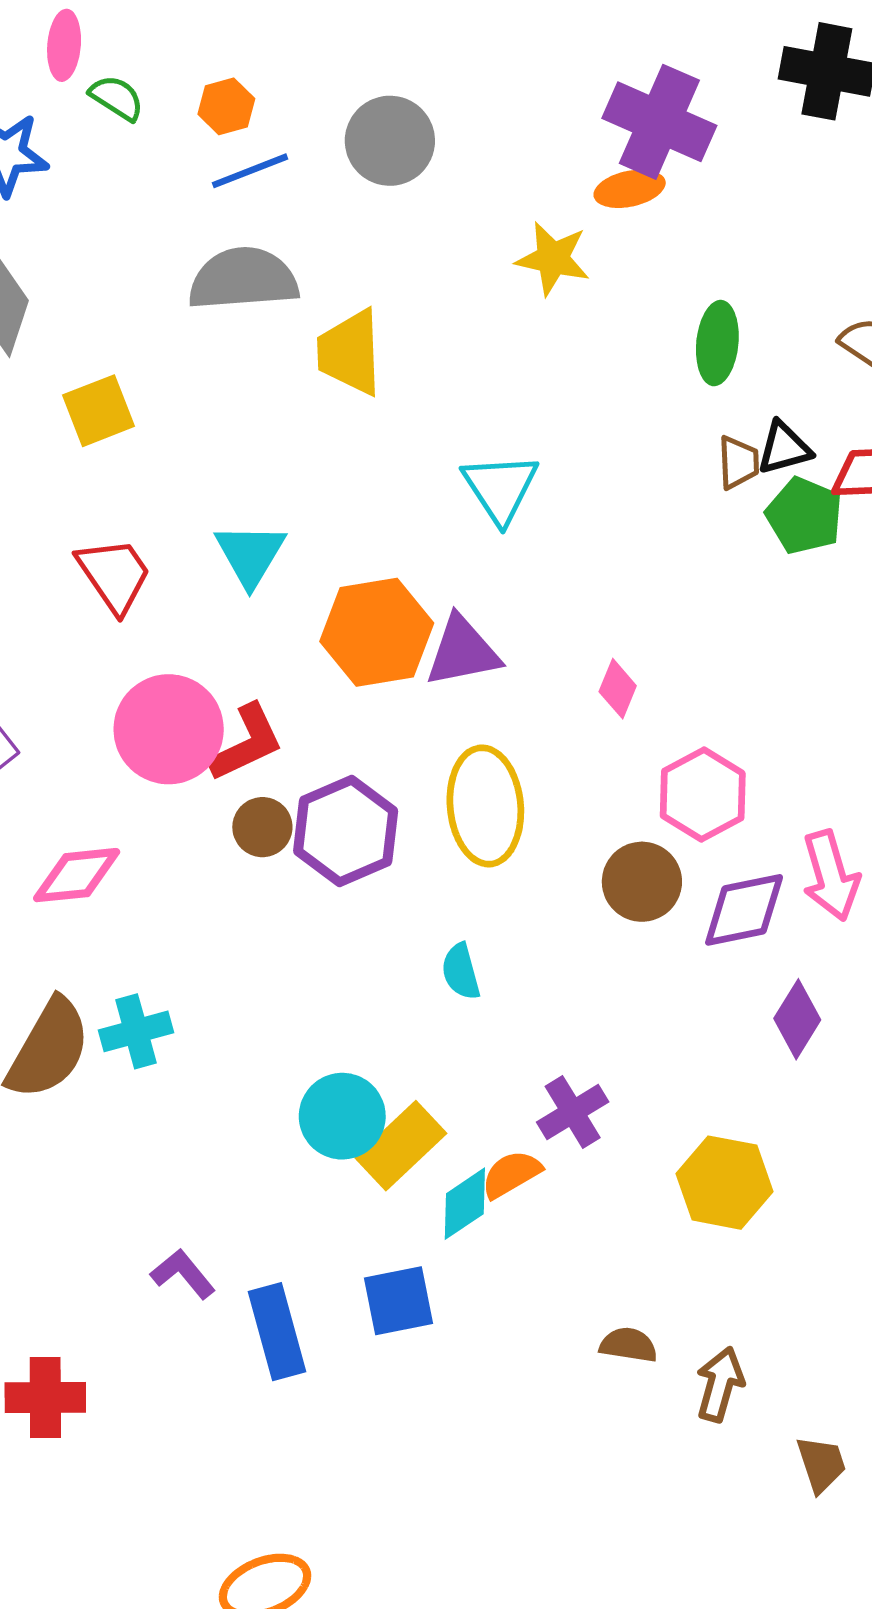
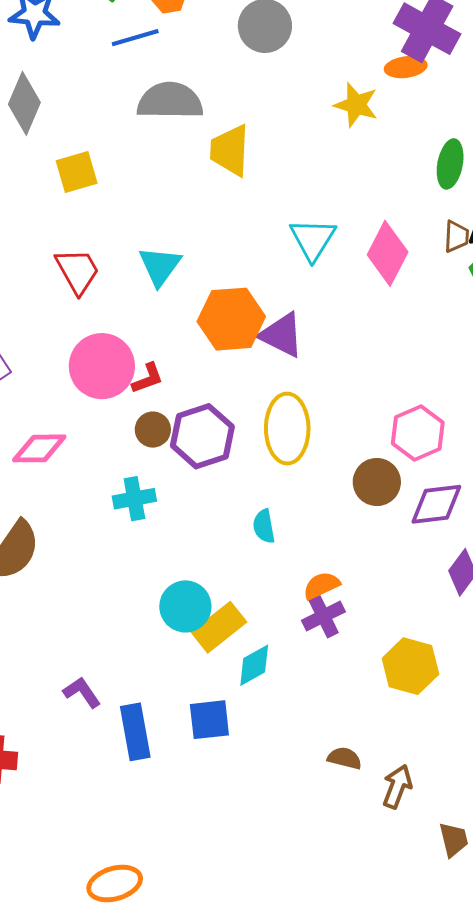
blue line: (250, 171) -> (135, 38), moved
purple triangle: (463, 651) -> (282, 335), turned 33
pink diamond: (618, 689) -> (388, 253), moved, size x1.8
red L-shape: (246, 743) -> (148, 378), size x0.7
cyan cross: (136, 1031) -> (134, 499), moved
orange semicircle: (511, 1174) -> (321, 586), moved

